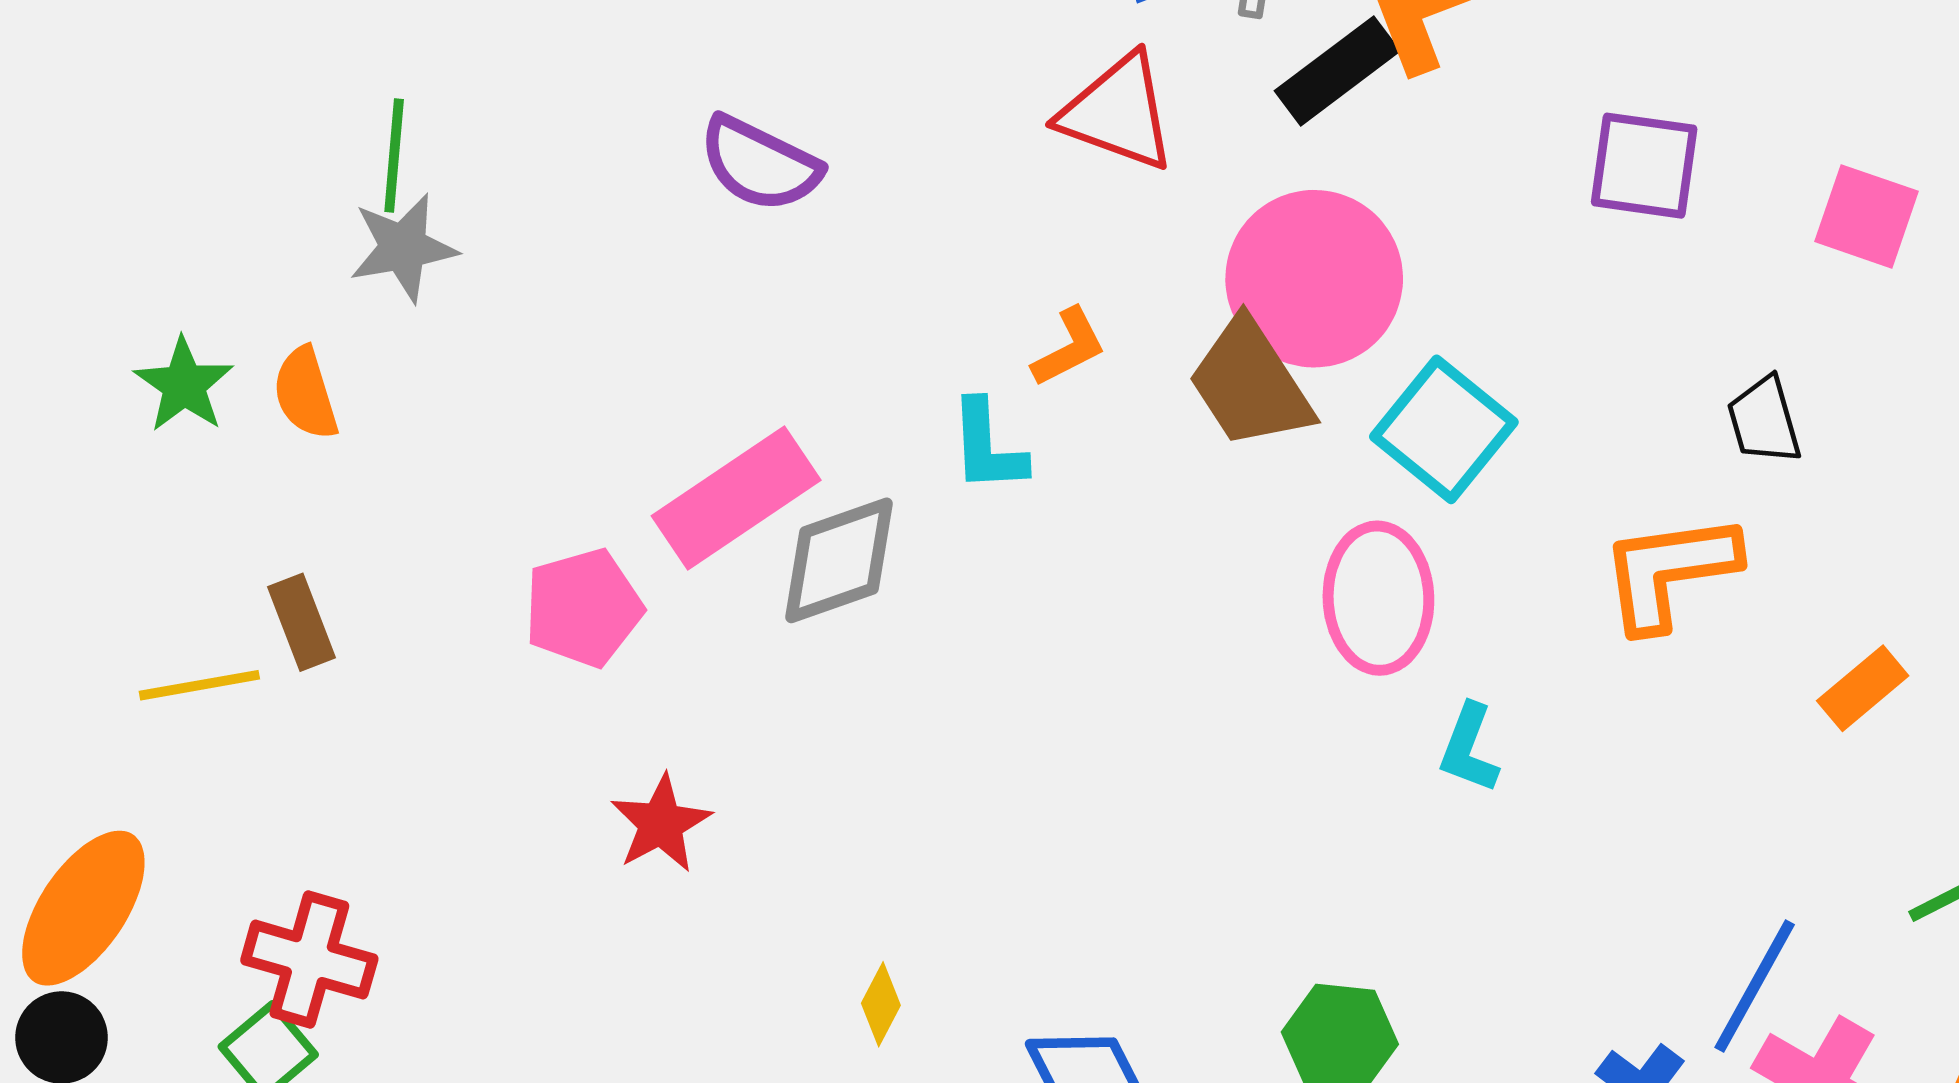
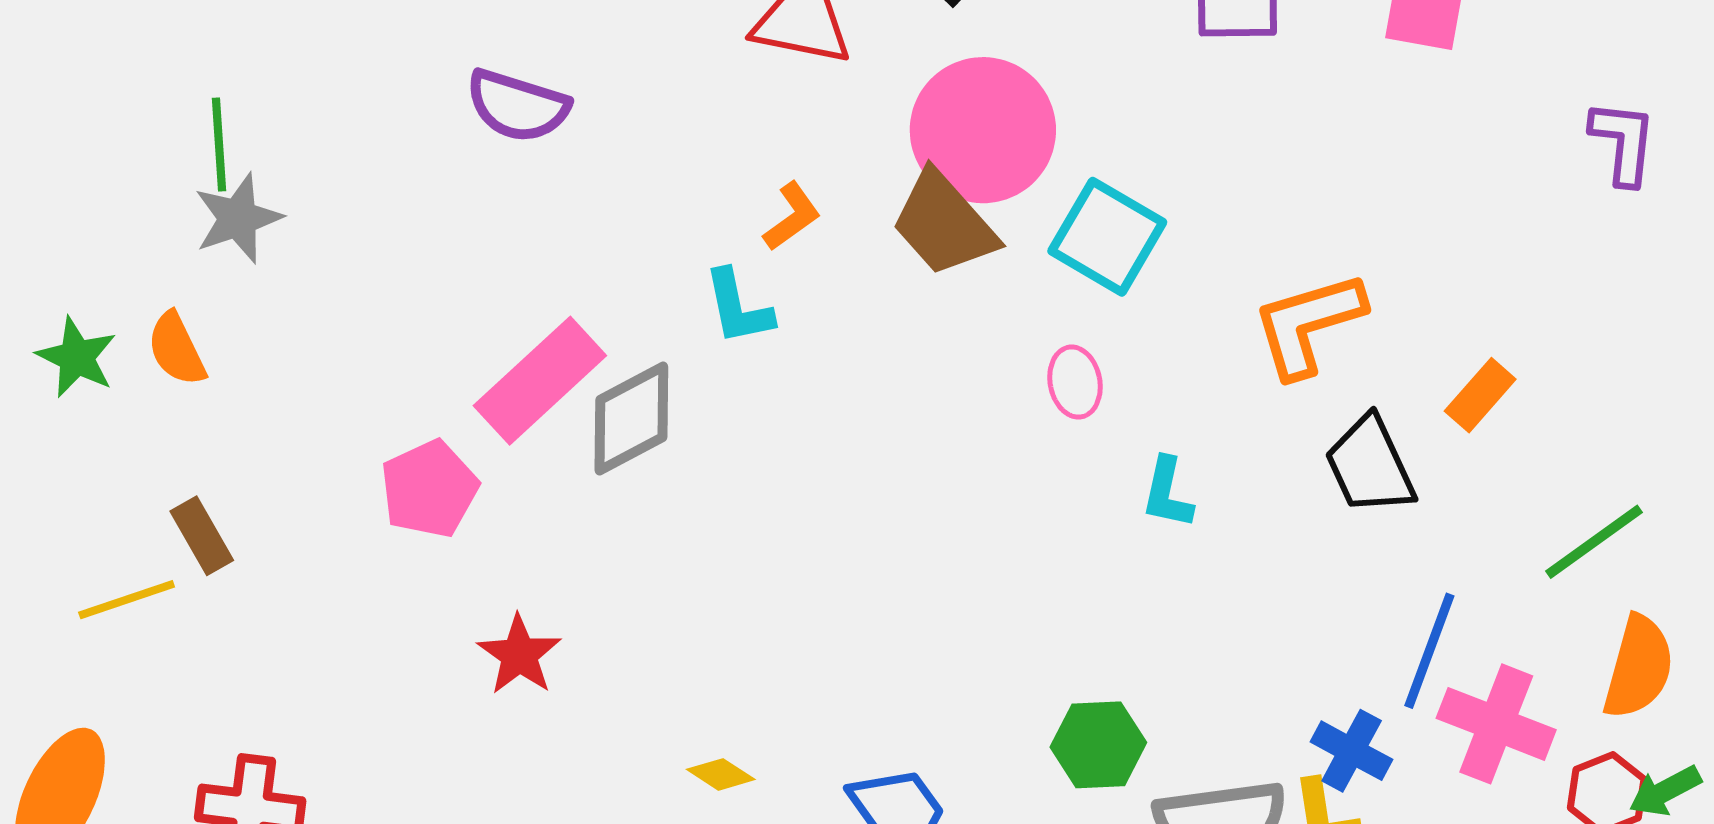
black trapezoid: (1764, 420) -> (1370, 465), moved, size x1.4
pink ellipse: (1378, 598) -> (1075, 382), size x0.6
yellow diamond: (881, 1004) -> (721, 774), turned -76

